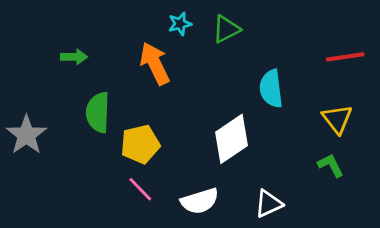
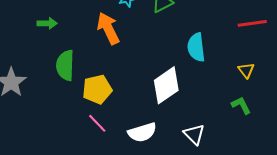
yellow triangle: (337, 119) -> (246, 70), size x0.7
white triangle: (269, 204) -> (194, 134), turned -50

